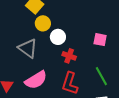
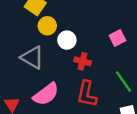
pink square: (100, 40) -> (117, 38), turned -32

